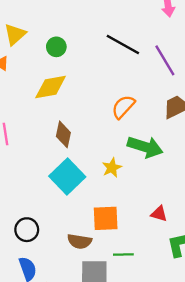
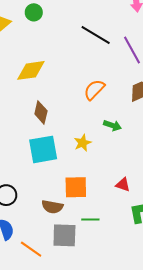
green circle: (56, 47) -> (34, 12), moved
green arrow: (145, 147) -> (112, 125), size x0.6
cyan square: (67, 177) -> (43, 149), turned 32

